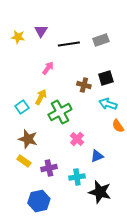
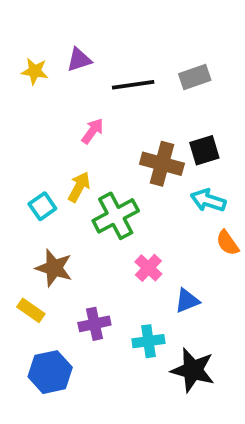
purple triangle: (41, 31) -> (79, 60), turned 40
brown cross: (84, 85) -> (162, 164), size x1.5
yellow rectangle: (24, 161) -> (31, 310), moved
blue hexagon: (39, 201) -> (50, 372), moved

